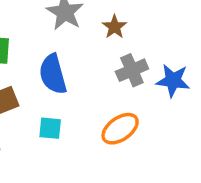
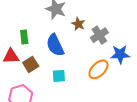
brown star: (114, 27) -> (78, 24), moved
blue star: (173, 81) -> (120, 54), moved

